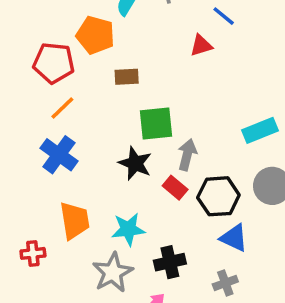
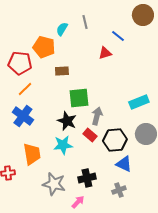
cyan star: (128, 229) -> (63, 145), moved
gray star: (113, 273) -> (54, 184), turned -30

